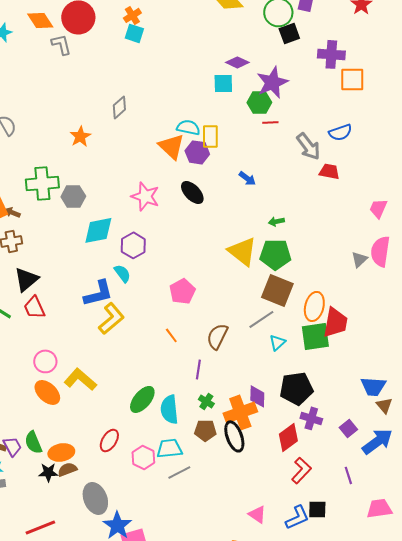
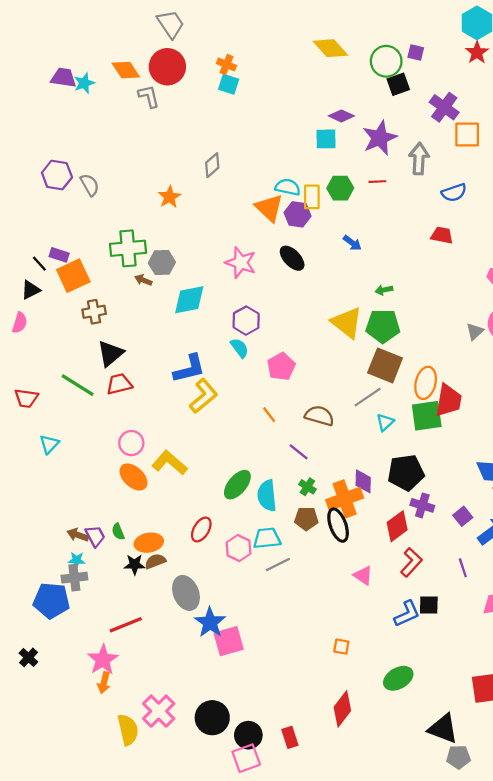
orange cross: (132, 15) -> (226, 65), turned -36
purple cross: (331, 54) -> (444, 107), turned 32
green hexagon: (259, 102) -> (340, 188), moved
gray arrow: (308, 146) -> (419, 159), moved, turned -140
brown arrow: (12, 212) -> (143, 280), moved
purple hexagon: (133, 245) -> (246, 321), moved
cyan semicircle: (122, 273) -> (240, 348), moved
red trapezoid: (34, 307) -> (119, 384), turned 100
brown semicircle: (217, 336) -> (319, 416), turned 80
purple line: (198, 369) -> (299, 452), turned -60
green semicircle: (33, 442) -> (118, 532), size x0.7
pink triangle: (257, 514) -> (363, 575), moved

